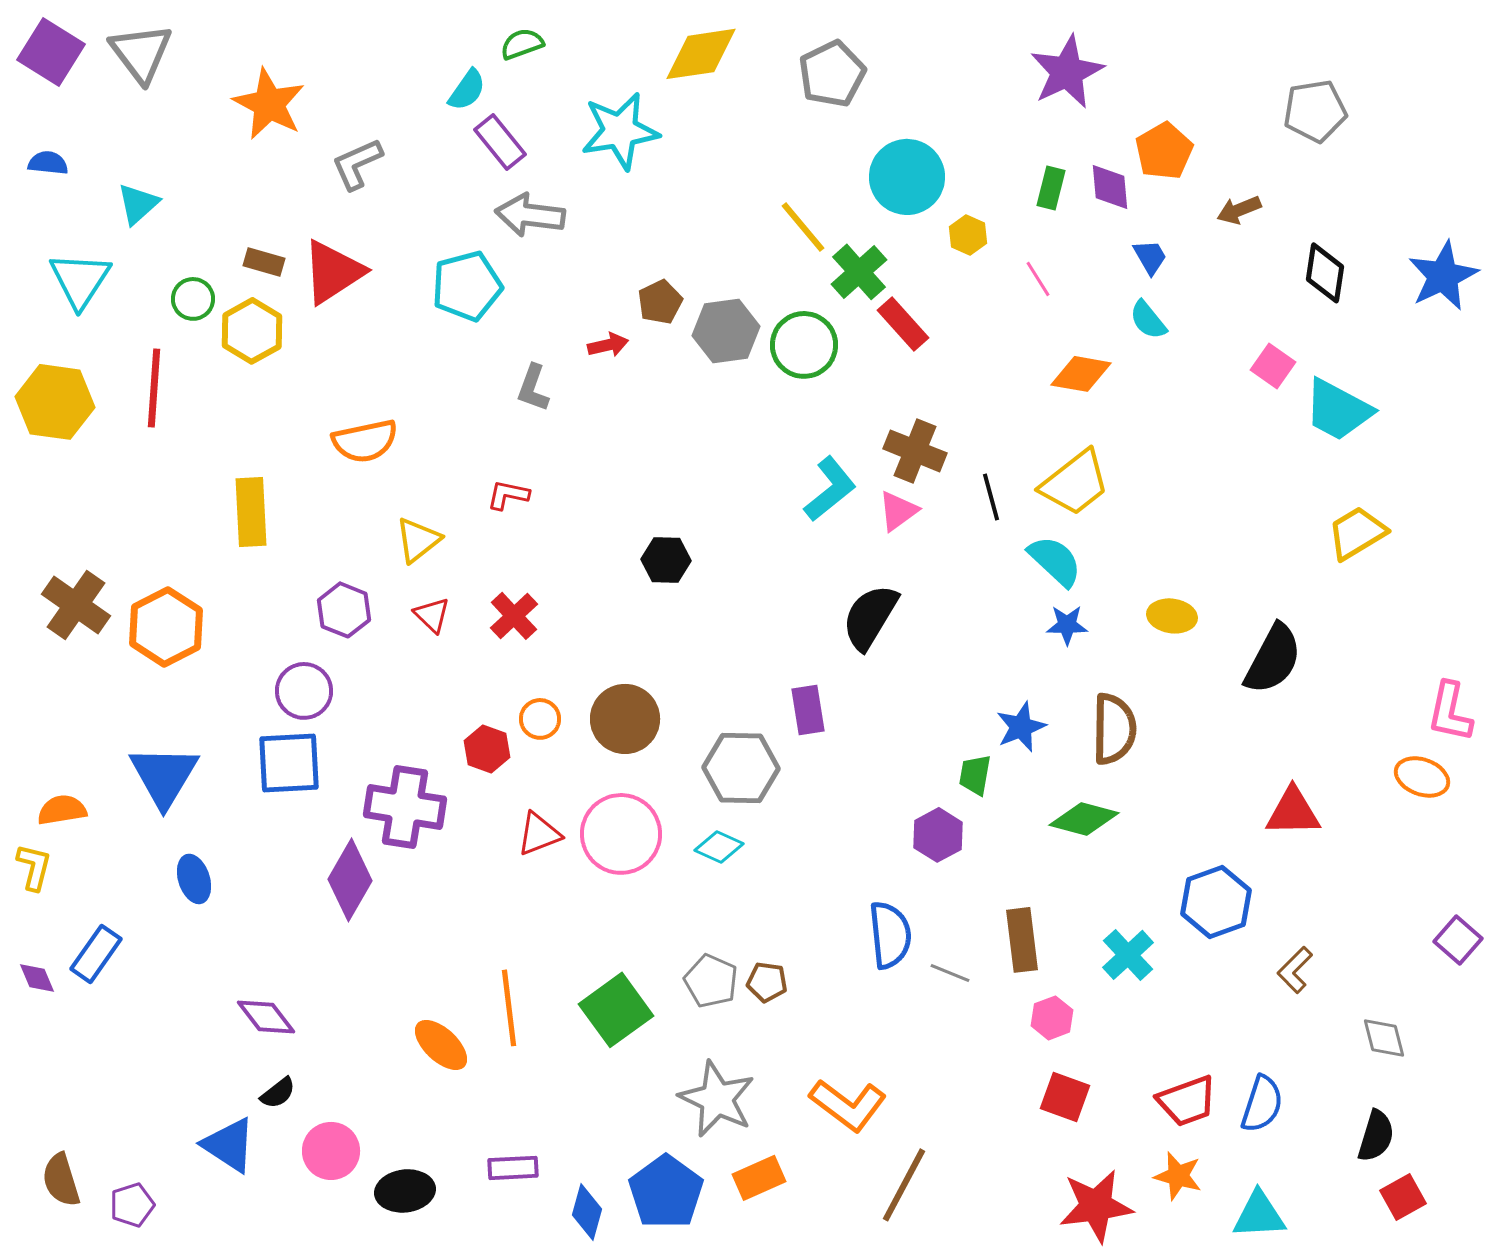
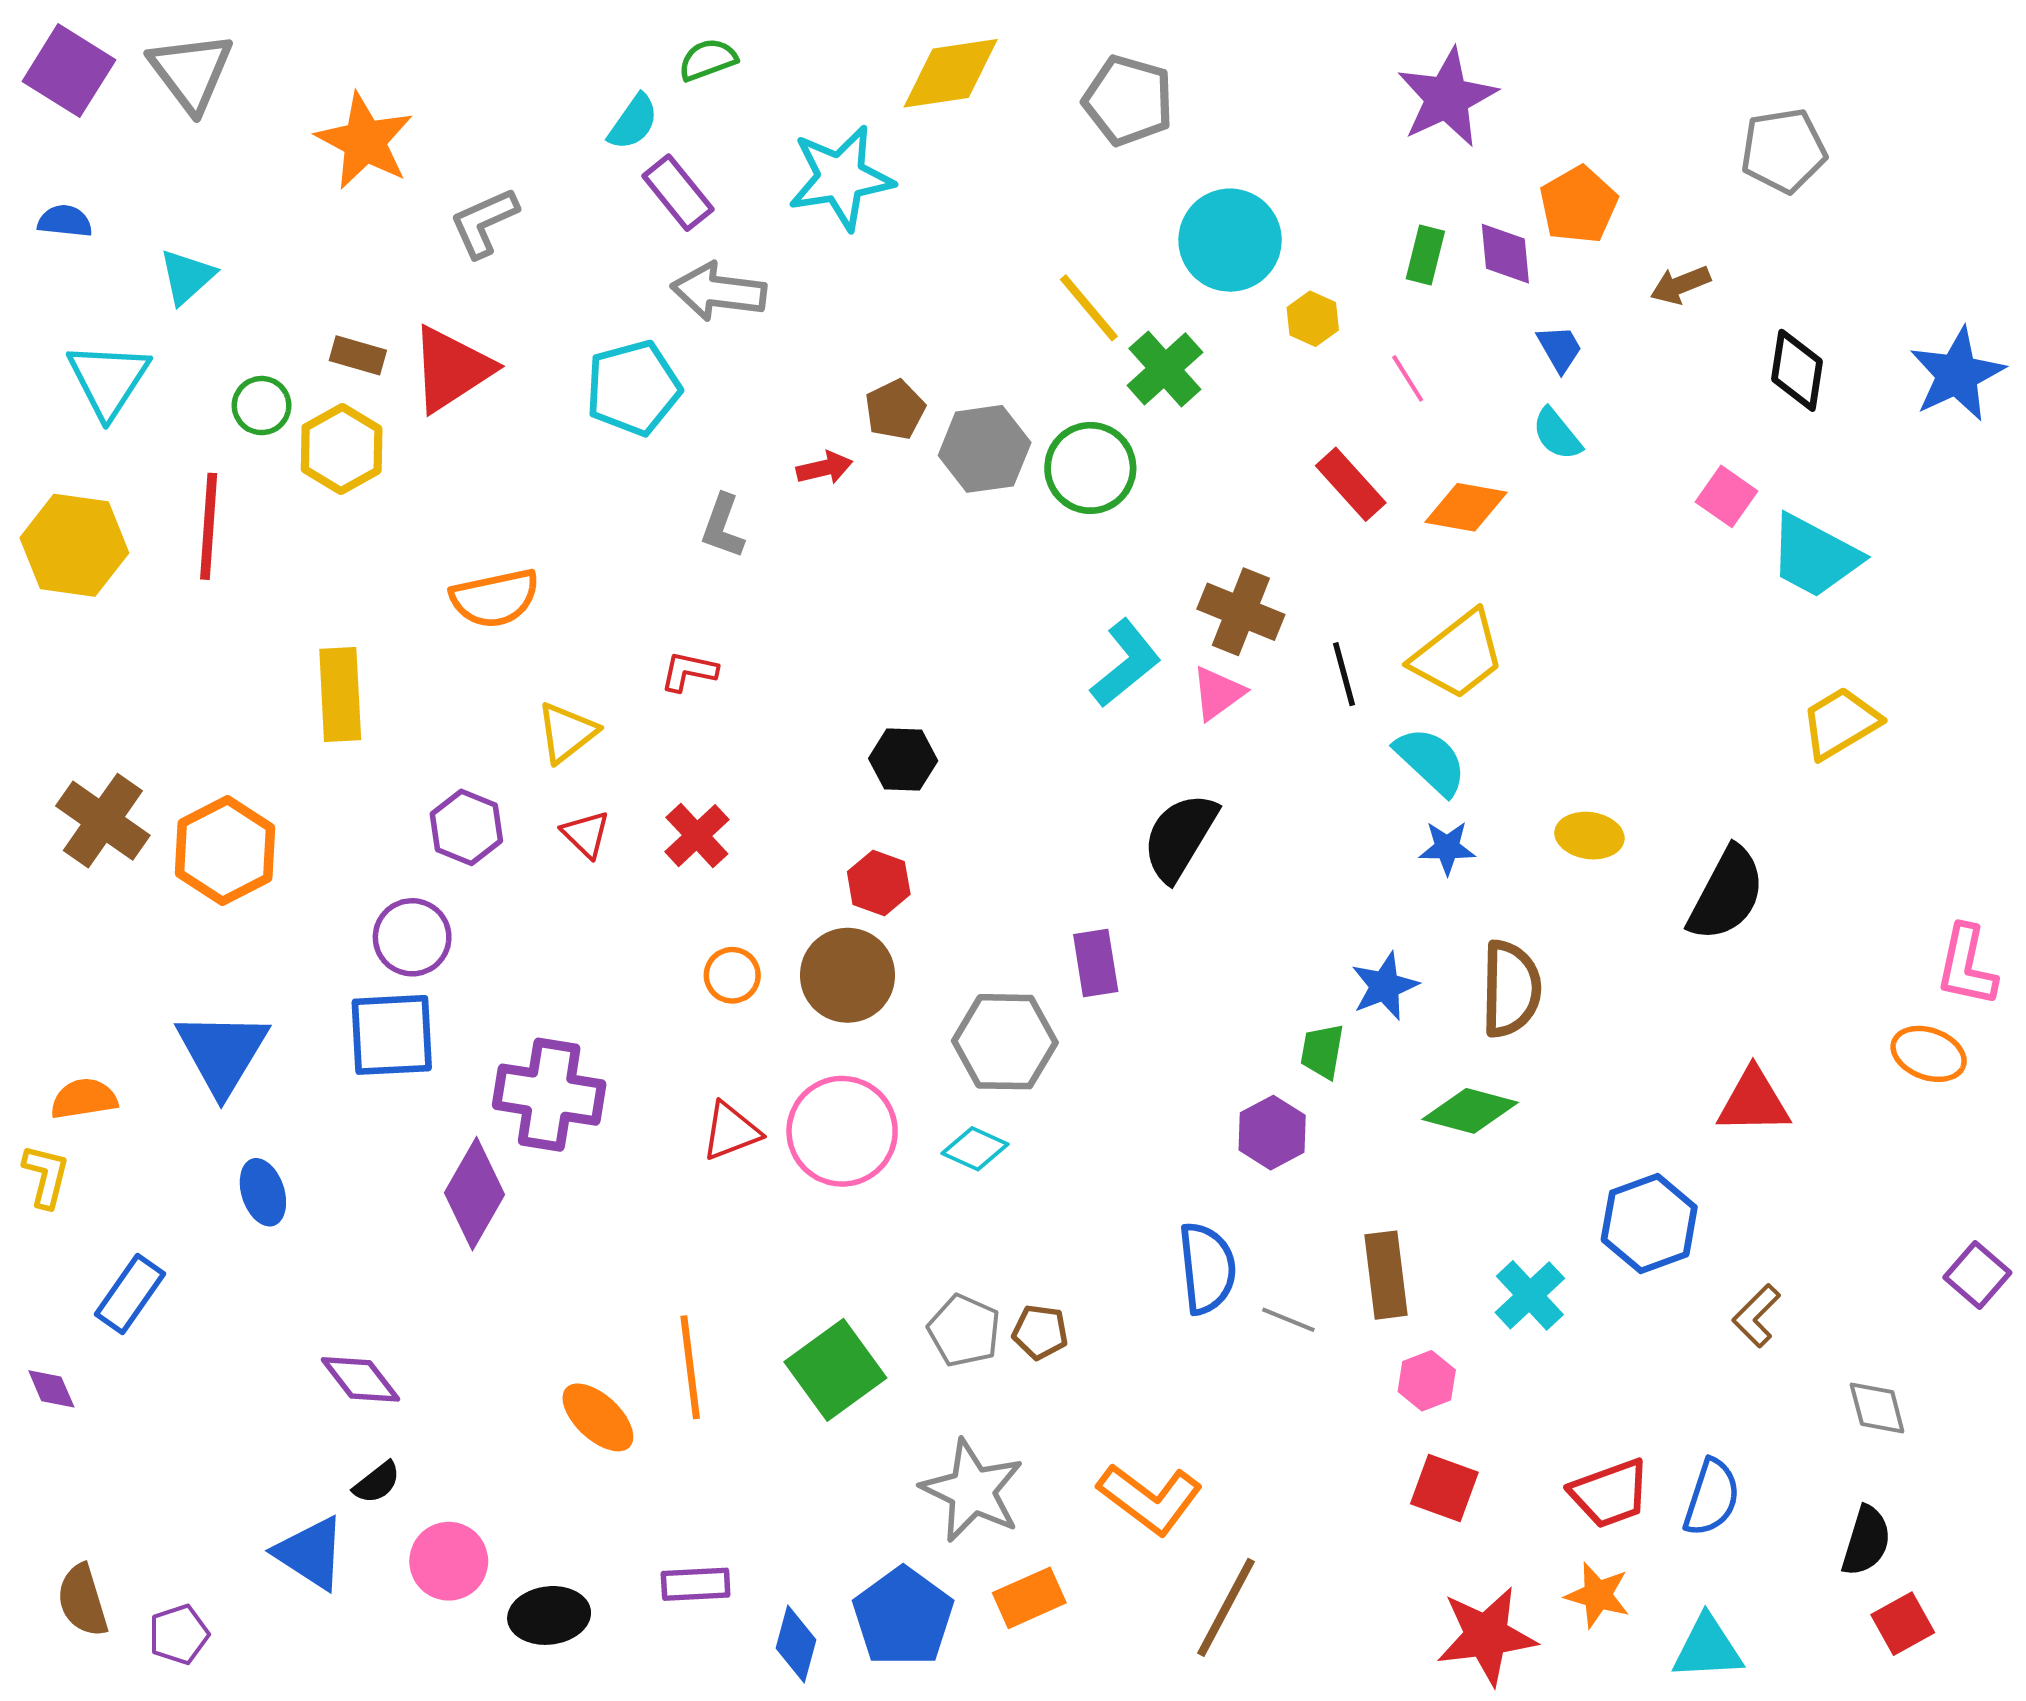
gray pentagon: (832, 74) -> (1128, 100), turned -30
red rectangle: (903, 324) -> (1351, 484), moved
red hexagon: (487, 749) -> (879, 883), moved
purple diamond: (37, 978) -> (51, 1389), moved

